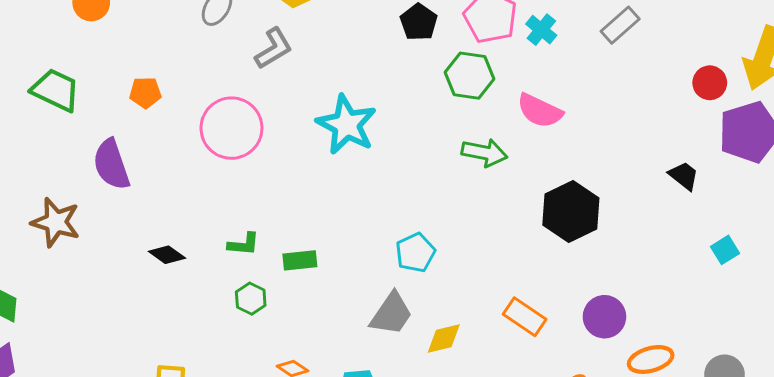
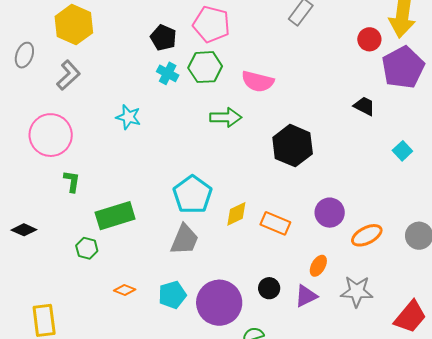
cyan cross: (541, 30) -> (168, 73), moved
cyan star: (347, 125) -> (128, 117), size x0.6
green L-shape: (244, 244) -> (72, 181), moved, turned -75
cyan pentagon: (415, 253) -> (193, 195), size x1.4
green rectangle: (300, 260) -> (115, 216), size x1.6
yellow diamond: (444, 338) -> (236, 214), moved

